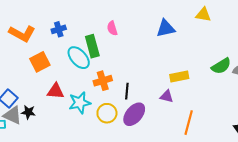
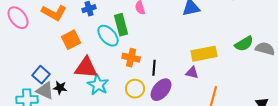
yellow rectangle: (179, 77) -> (204, 54), size x1.4
orange cross: (103, 81) -> (131, 58), turned 30
red triangle: (56, 91) -> (86, 68), size x1.4
cyan star: (80, 103) -> (98, 85), moved, turned -30

